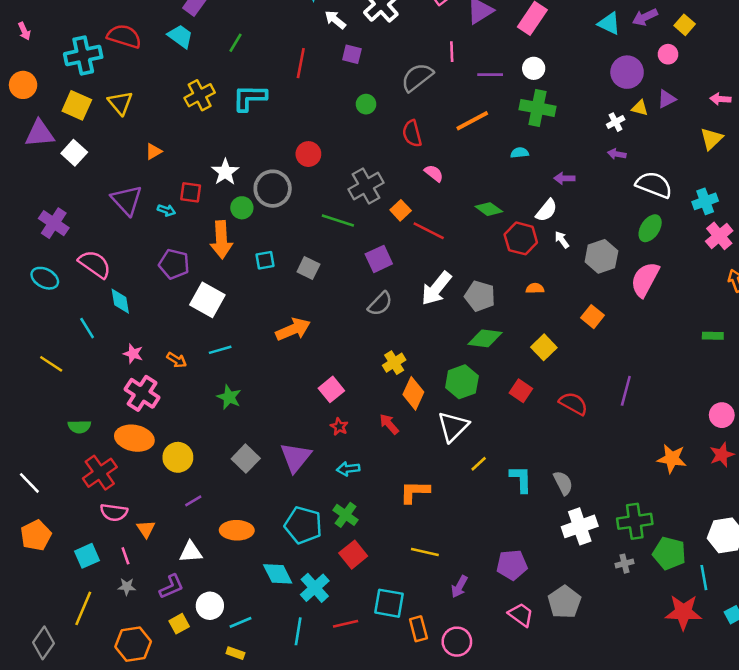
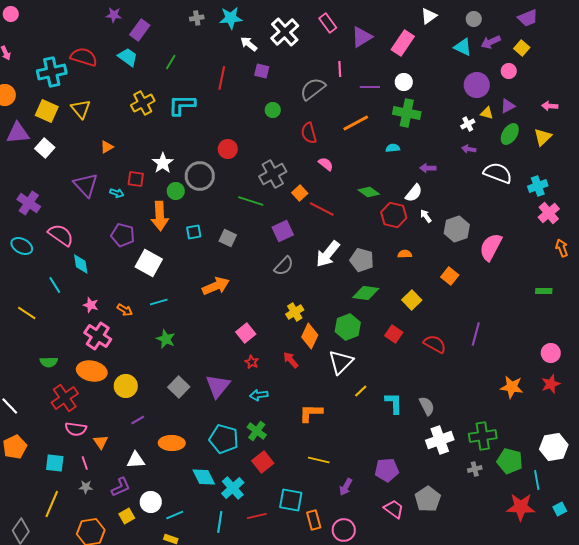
green ellipse: (650, 228) -> (510, 134), moved
cyan square: (87, 556) -> (55, 463), turned 30

